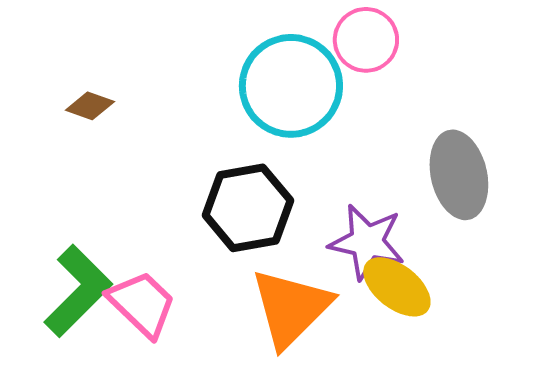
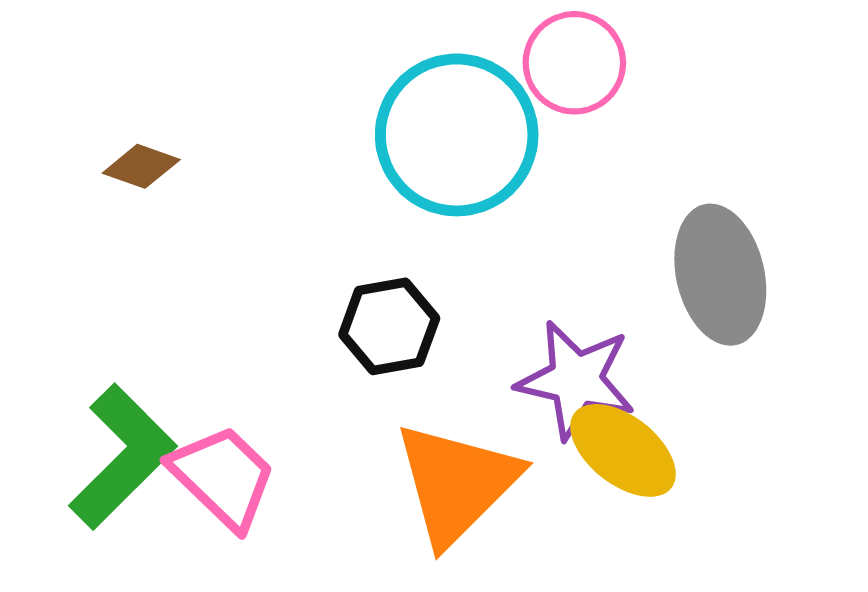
black hexagon: (248, 208) -> (389, 326), size x0.7

